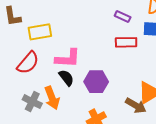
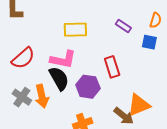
yellow rectangle: (40, 32) -> (75, 30), moved
red rectangle: (126, 42) -> (112, 67), moved, turned 65
black semicircle: (66, 78) -> (59, 78), size x1.4

